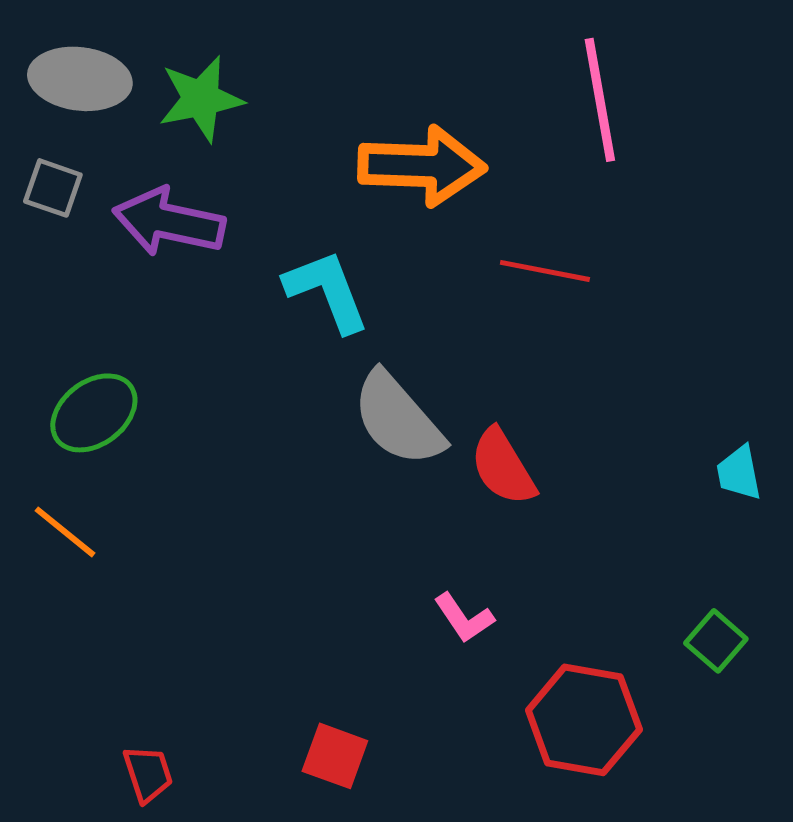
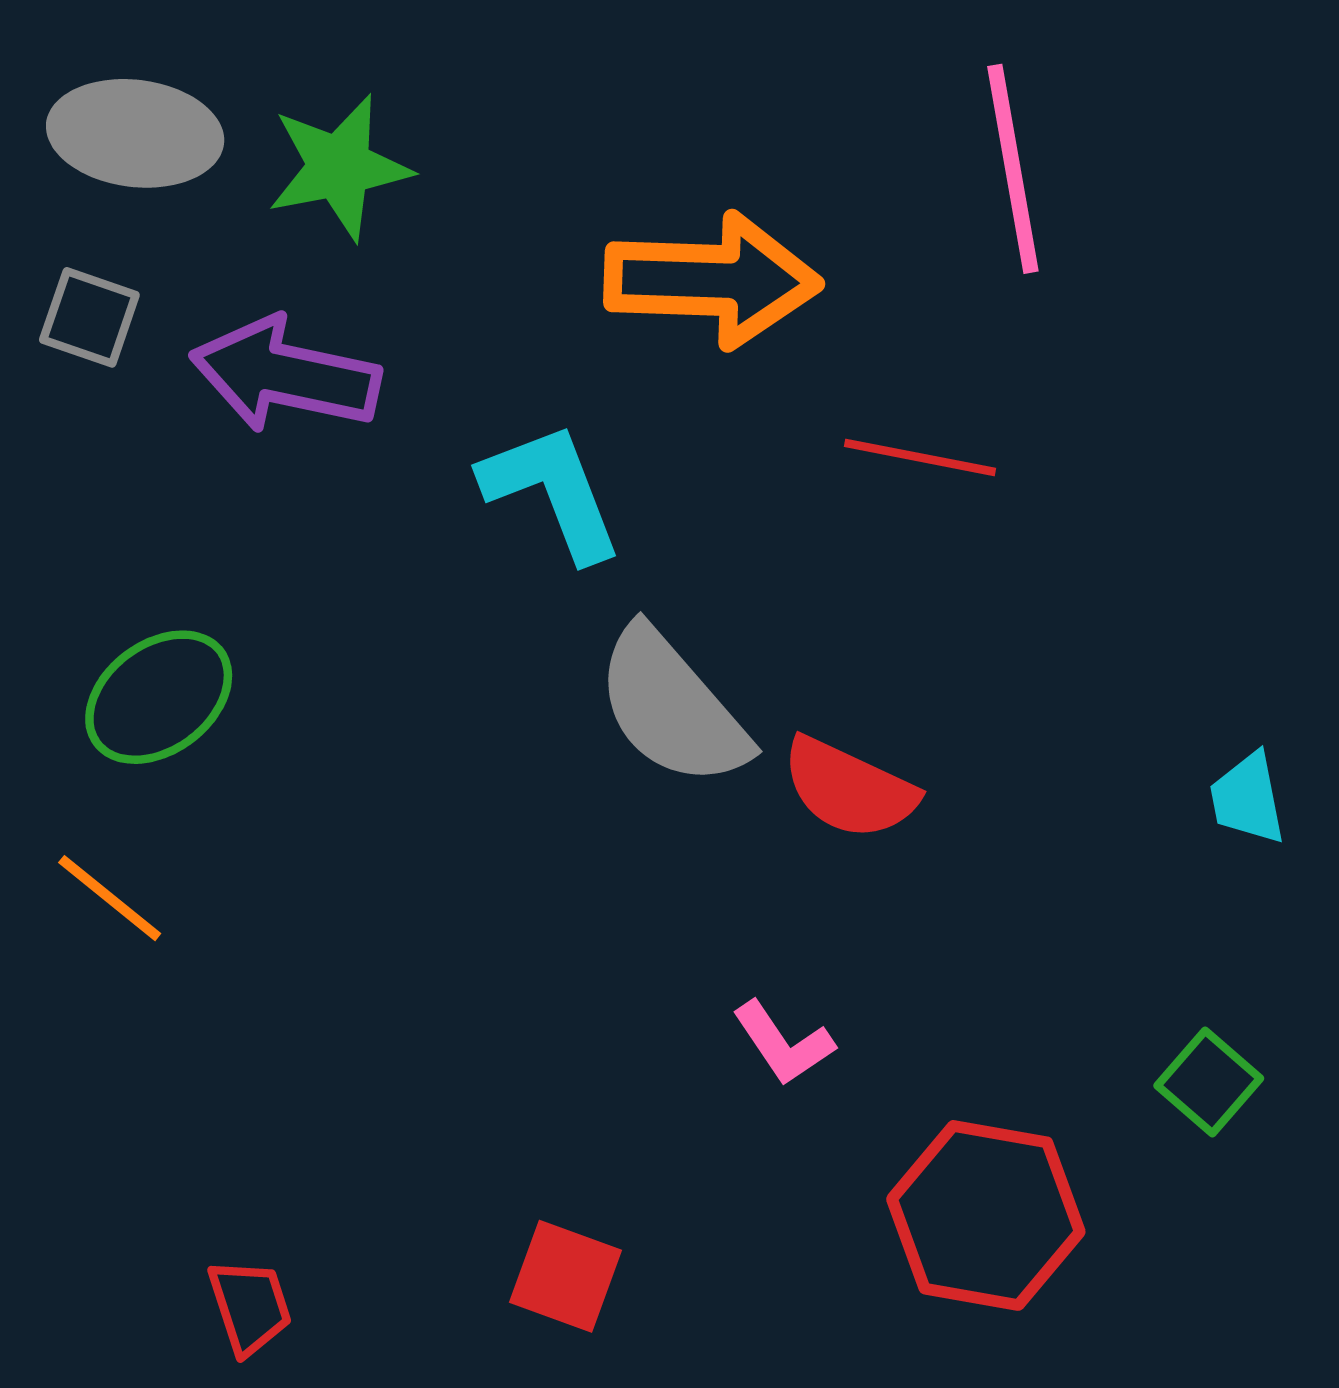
red semicircle: (503, 467) -> (849, 788), turned -34

